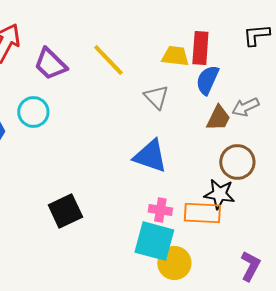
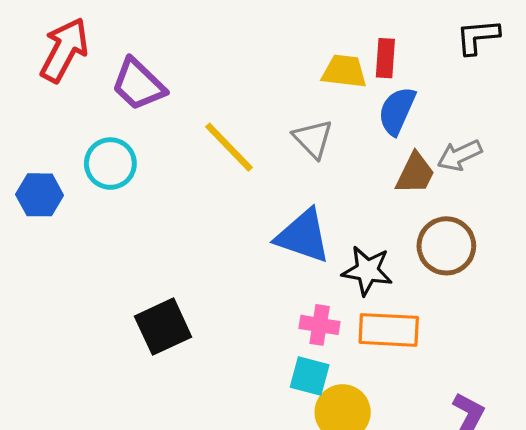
red rectangle: (200, 48) -> (385, 58), size x0.7
yellow line: (108, 60) -> (229, 147), moved
black star: (219, 194) -> (367, 271), moved
cyan square: (154, 241) -> (310, 376), size x0.6

